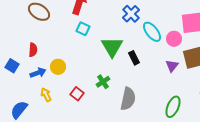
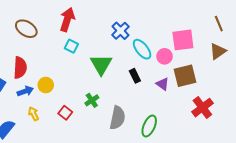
red semicircle: (33, 50) -> (20, 68), size x1.5
black rectangle: (134, 58) -> (135, 76), moved
purple triangle: (172, 66) -> (163, 84), turned -32
green ellipse: (173, 107) -> (149, 126), moved

